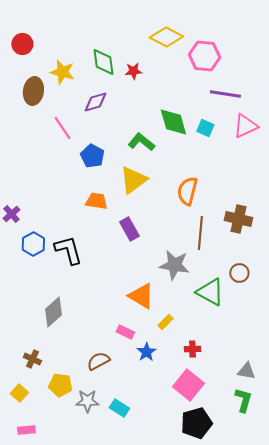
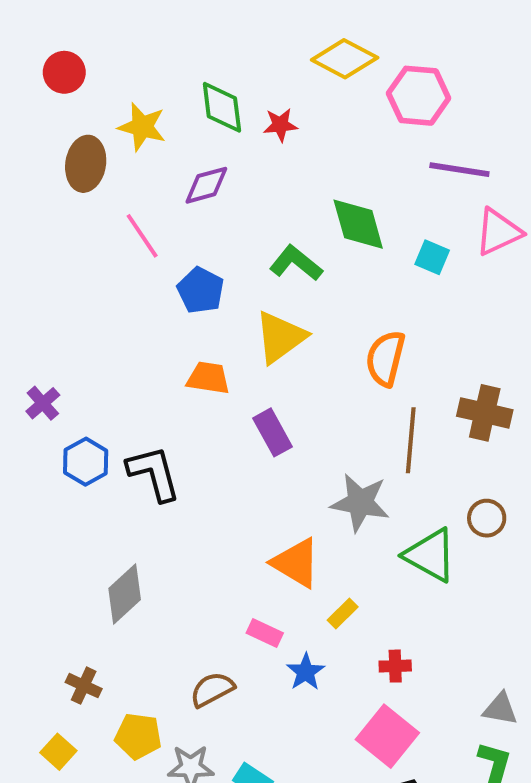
cyan square: (205, 128) -> (432, 257), moved

